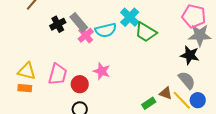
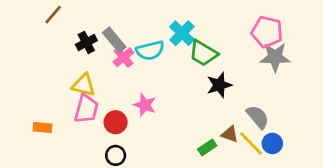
black star: (190, 55) -> (219, 85), moved, turned -30
yellow triangle: (27, 71) -> (84, 85), moved

